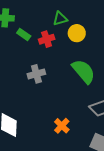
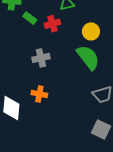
yellow circle: (77, 33) -> (91, 31), moved
orange cross: (62, 126) -> (39, 94), moved, turned -35

